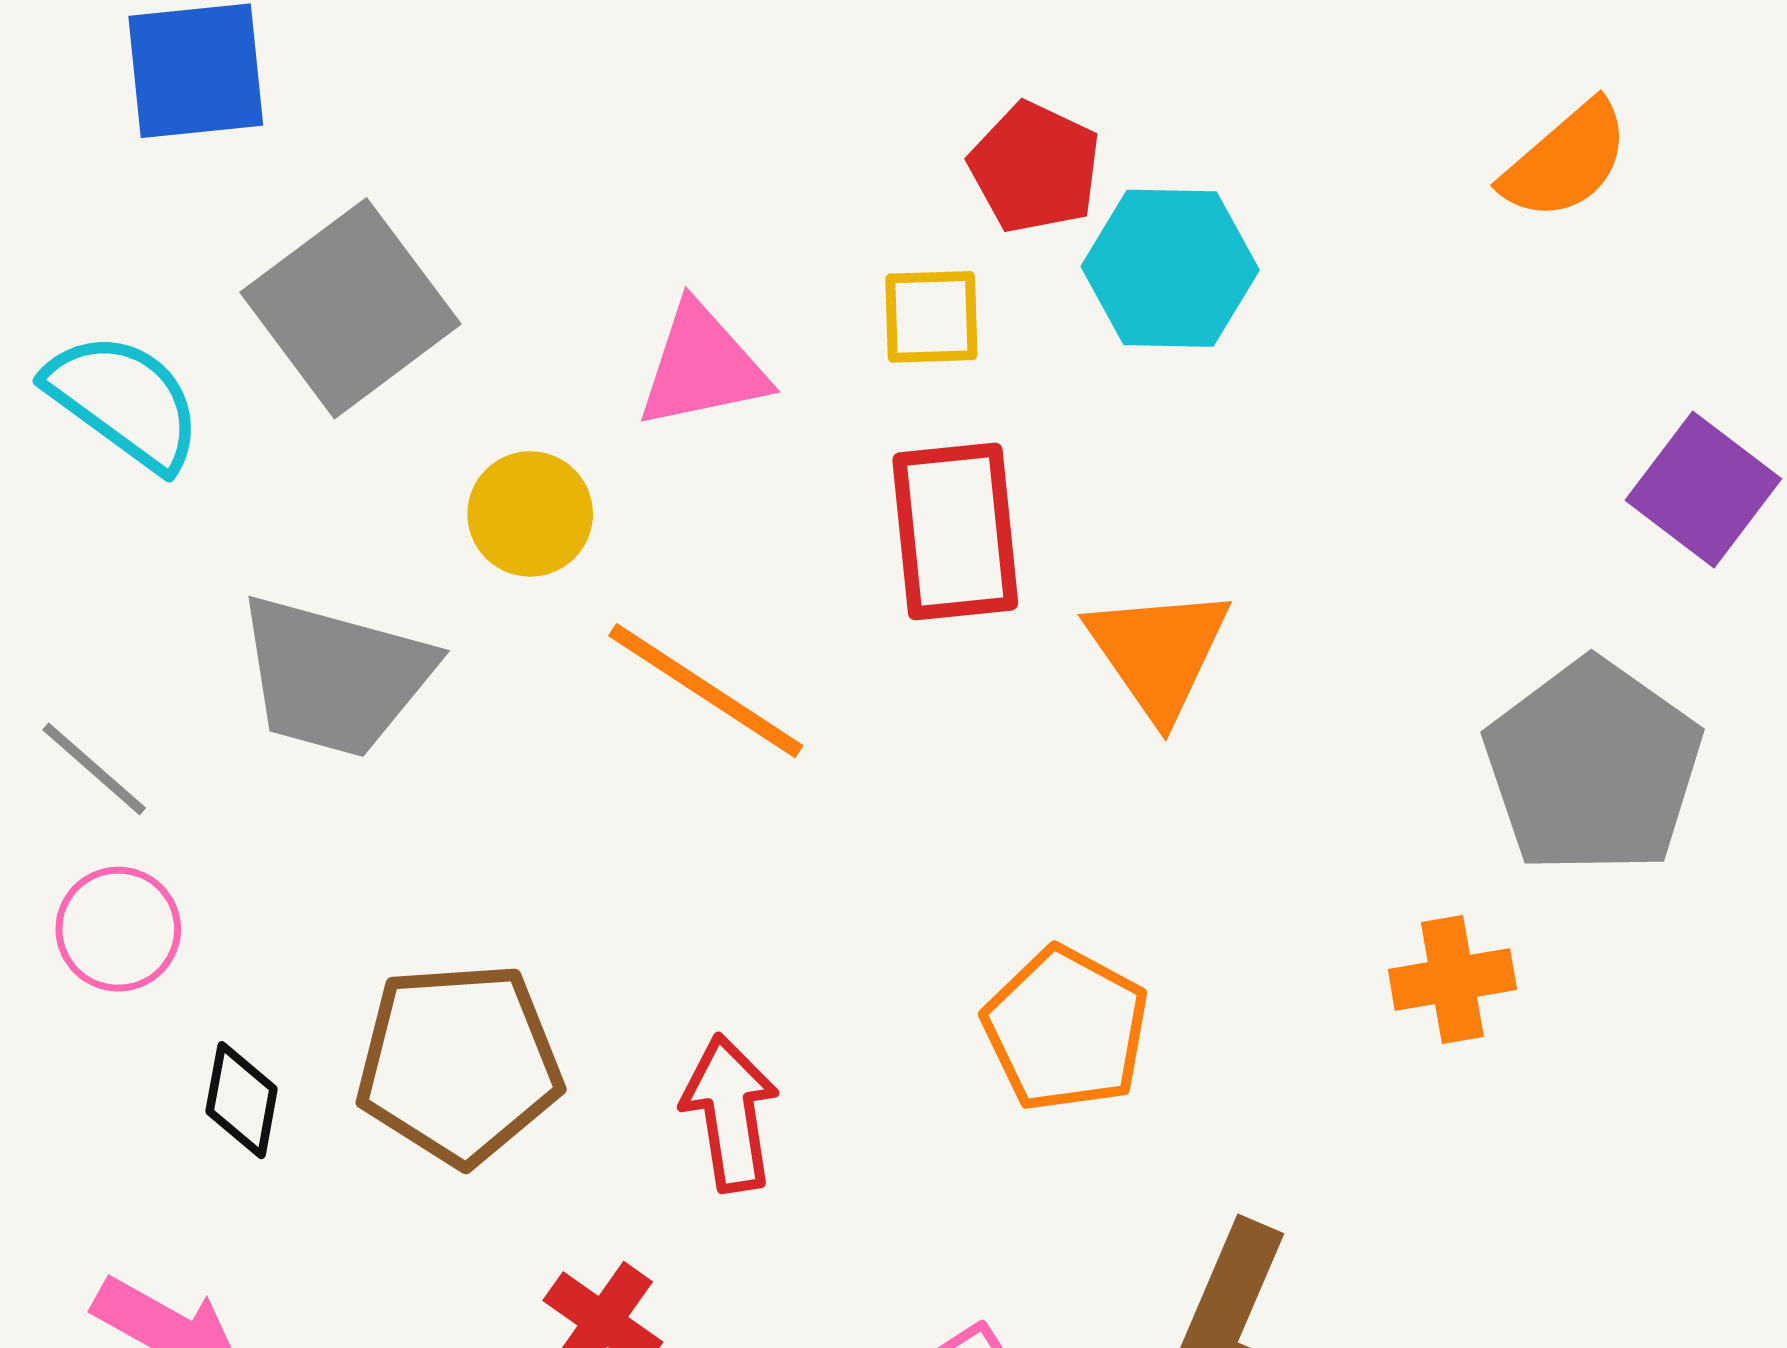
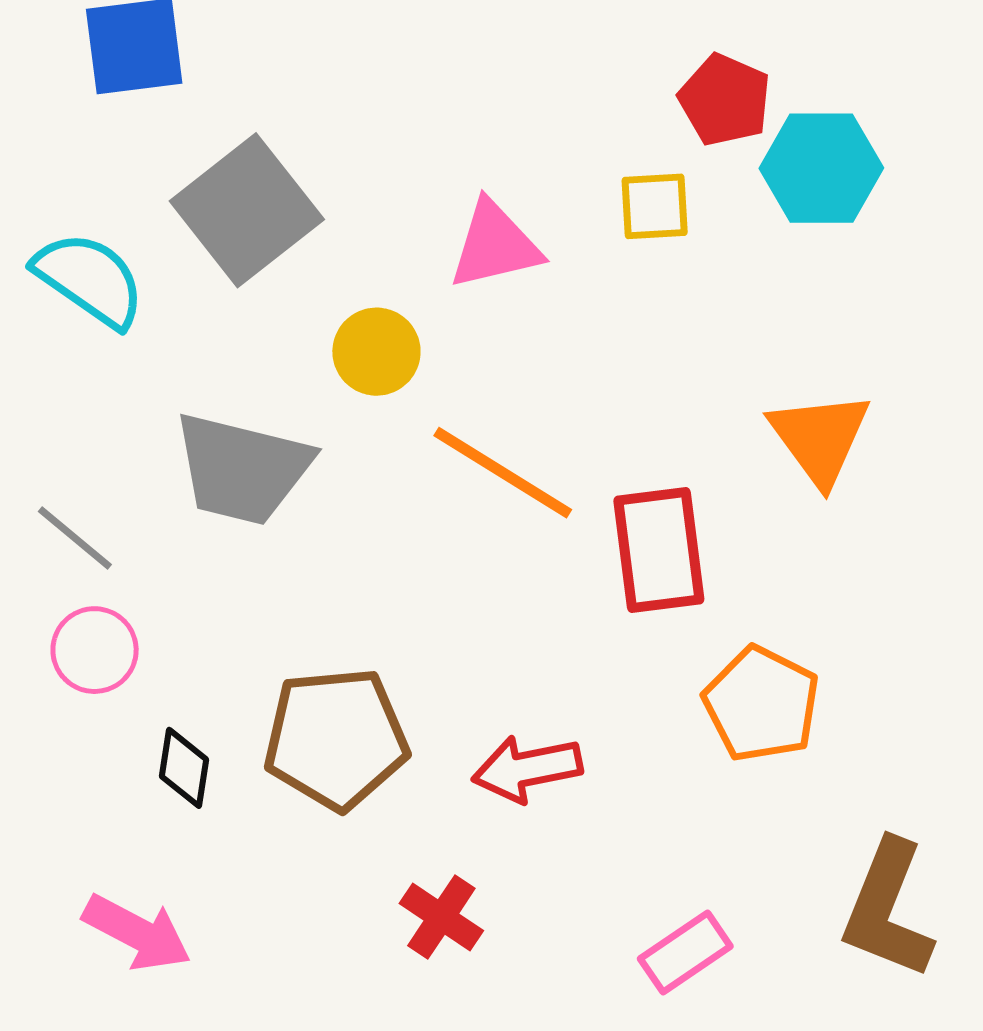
red rectangle: (955, 531) -> (659, 550), moved
red arrow: (730, 1113) -> (527, 769), turned -91

